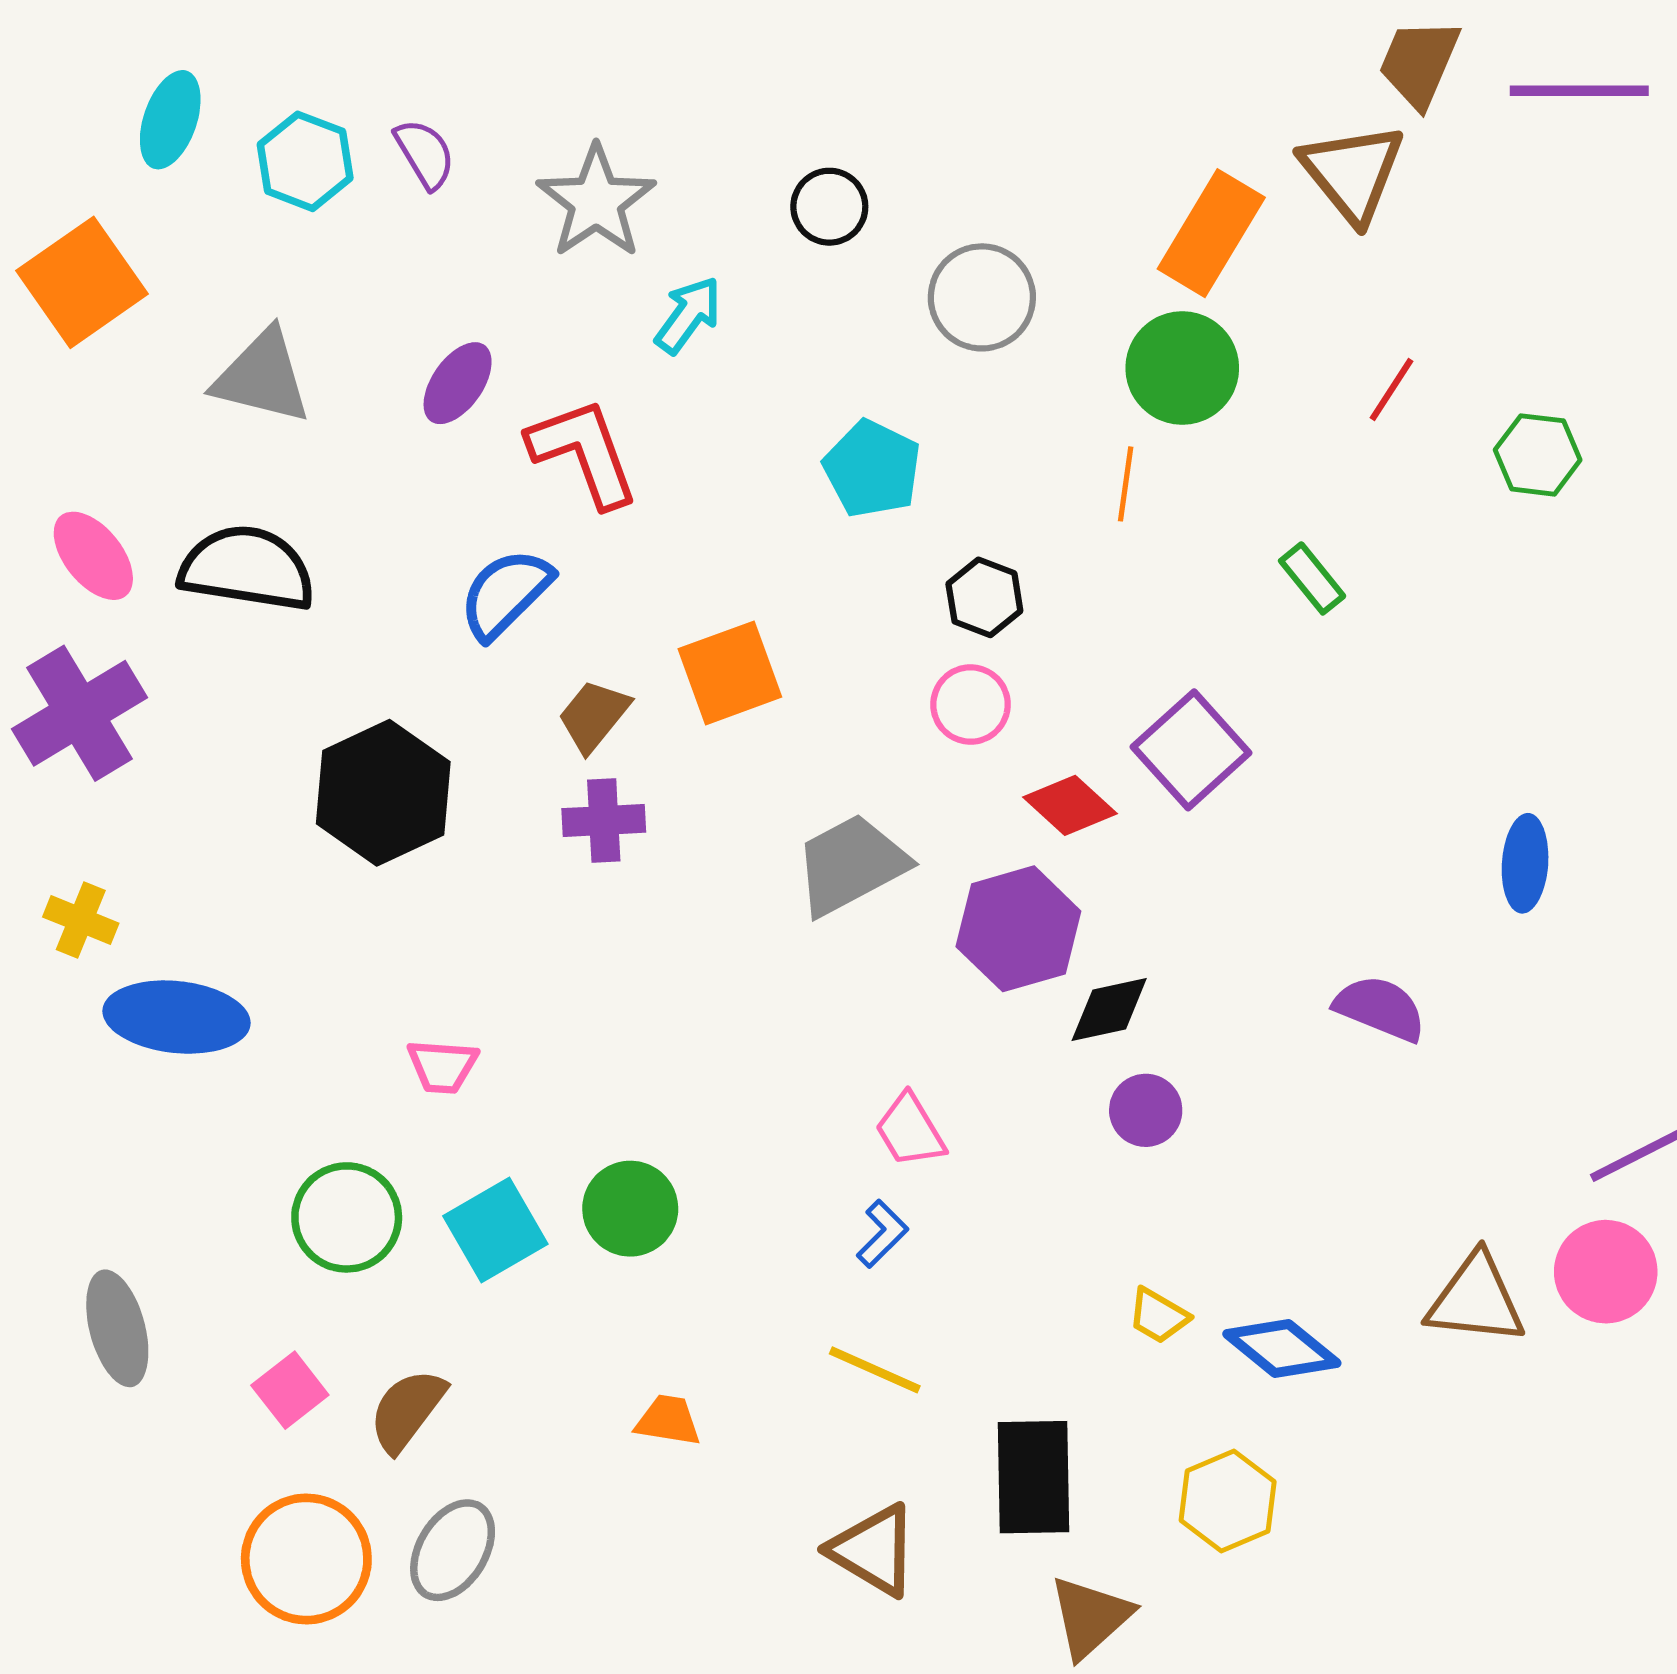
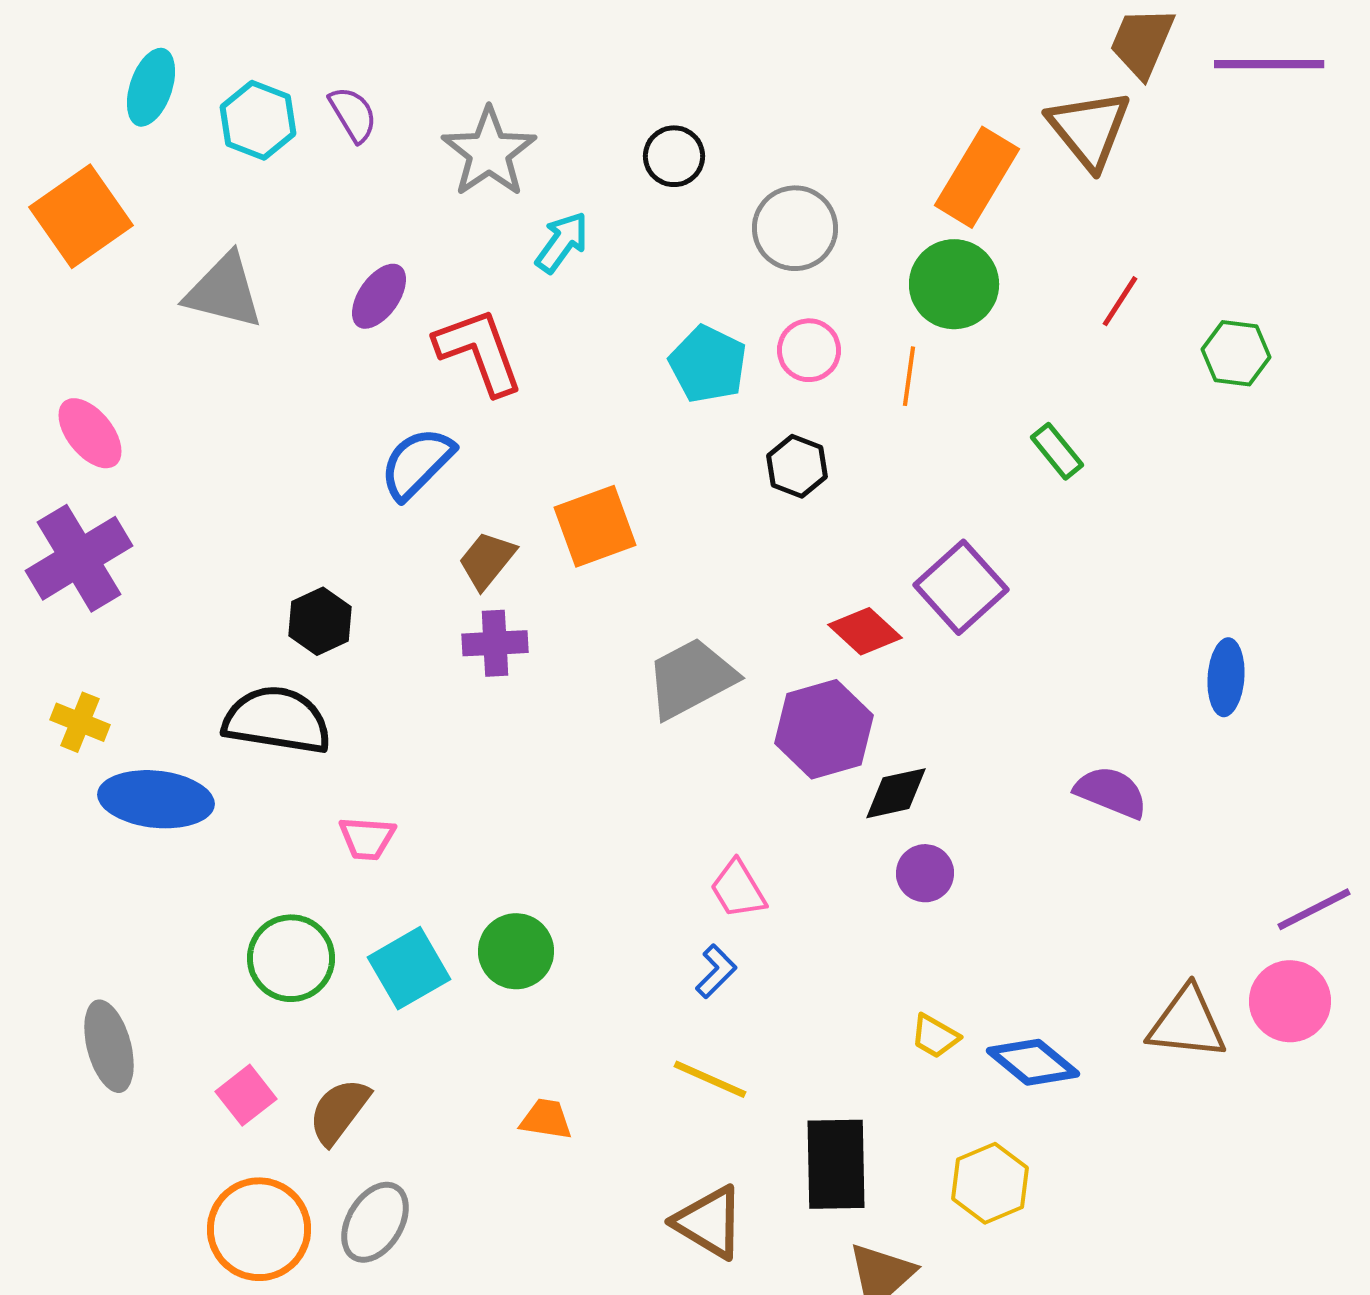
black semicircle: (247, 568) -> (277, 720), moved
pink circle: (971, 705) -> (809, 350), moved
black hexagon: (383, 793) -> (320, 621), size x0.6

